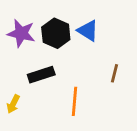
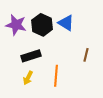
yellow arrow: (13, 104) -> (28, 78), moved

